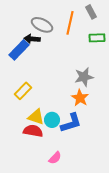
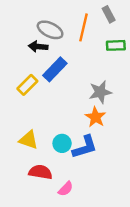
blue rectangle: (19, 50) -> (55, 69), moved
yellow rectangle: (23, 91) -> (27, 85), moved
yellow triangle: (36, 117) -> (29, 140), moved
red semicircle: (33, 131) -> (41, 172), moved

